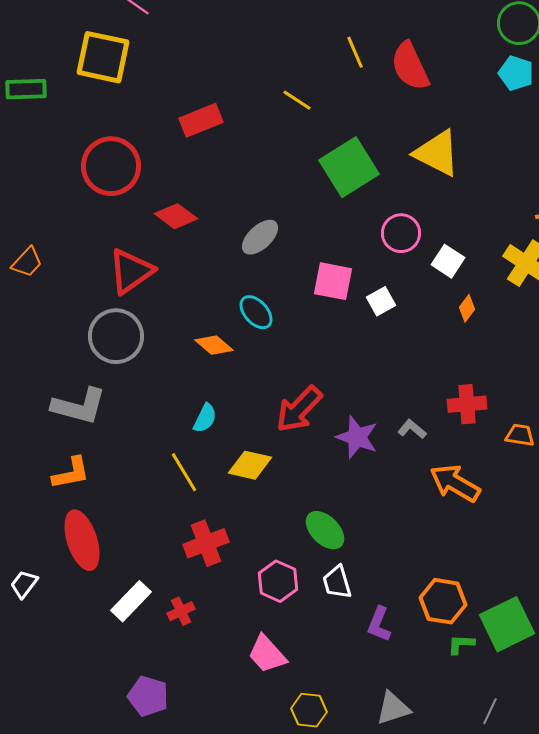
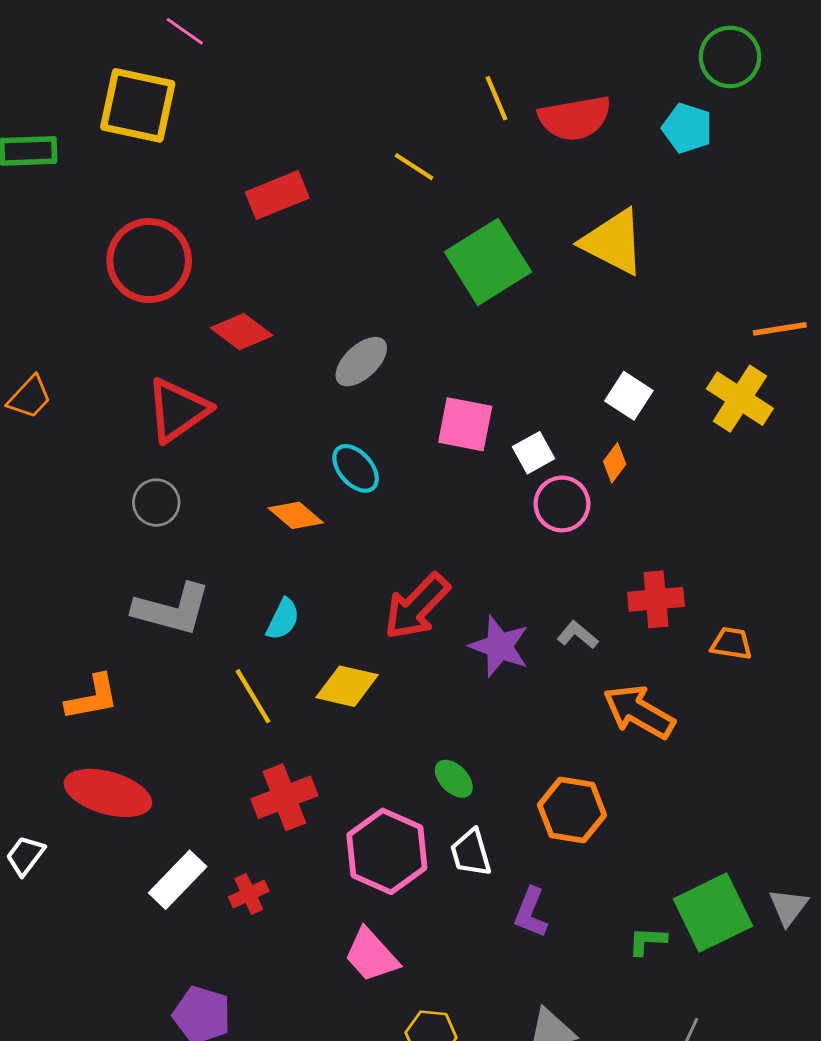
red semicircle: (410, 66) -> (575, 118), turned -75
cyan pentagon: (516, 73) -> (687, 128), moved
pink circle: (401, 233) -> (562, 504), moved
orange diamond: (467, 308) -> (615, 463), moved
gray circle: (116, 336) -> (156, 503), size x0.6
gray L-shape: (79, 406) -> (172, 609), moved
green ellipse: (325, 530) -> (454, 779), size x0.7
red ellipse: (82, 540) -> (108, 793), turned -56
pink hexagon: (278, 581) -> (387, 851), size x1.4
orange hexagon: (443, 601) -> (572, 810), moved

